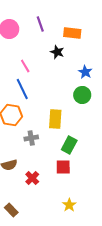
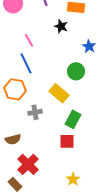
green circle: (82, 95) -> (76, 71), moved
yellow rectangle: (55, 119) -> (59, 93), turned -54
red cross: (32, 178) -> (28, 164), moved, size x1.5

